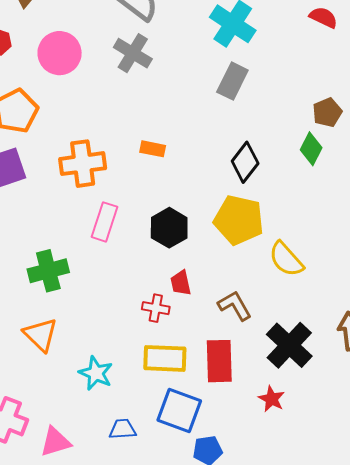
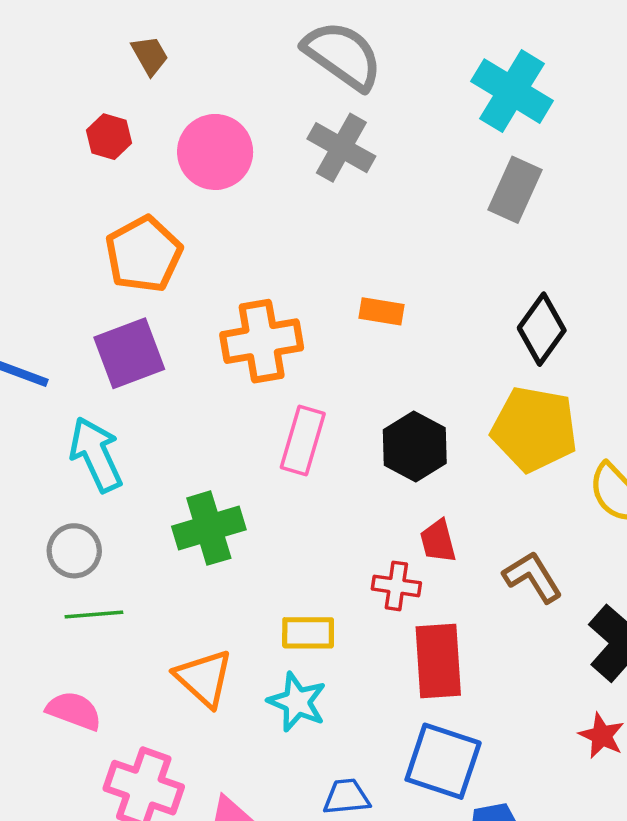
orange triangle: (41, 335) -> (204, 678), moved
yellow rectangle: (165, 358) -> (308, 633), moved, size x0.7
red rectangle: (219, 361) -> (438, 661), moved

